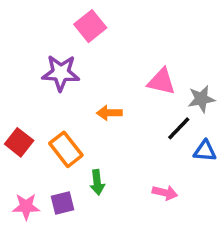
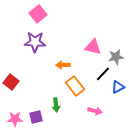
pink square: (90, 26) -> (38, 14), moved
orange rectangle: (66, 149) -> (75, 86), moved
blue triangle: (205, 151) -> (118, 87), turned -32

